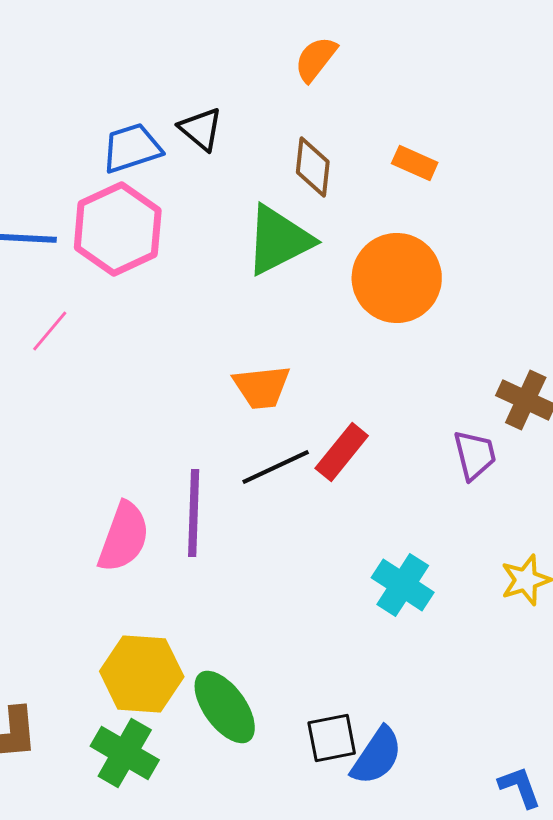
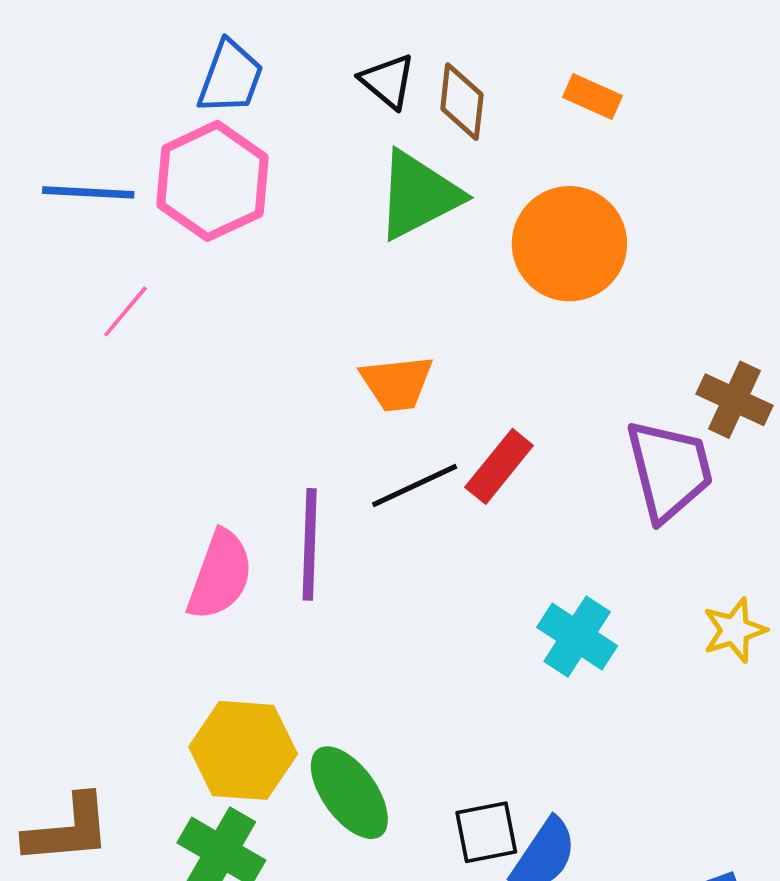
black triangle: (201, 129) -> (388, 81), moved
blue trapezoid: (132, 148) -> (230, 77), turned 128
purple trapezoid: (475, 455) -> (669, 470), size x1.6

